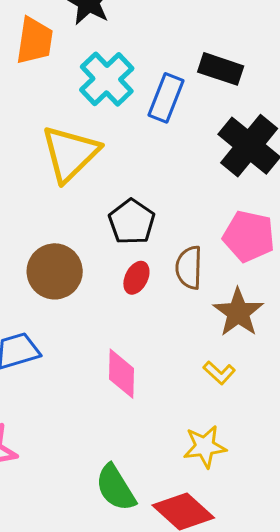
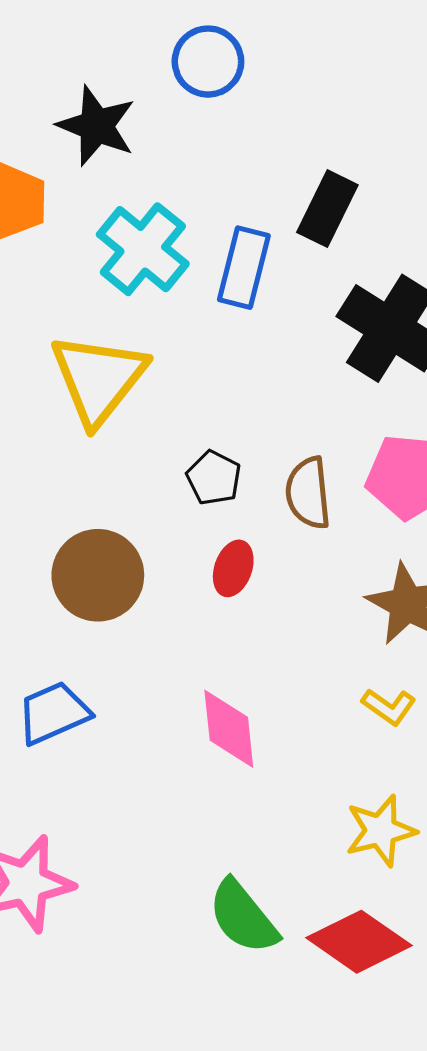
black rectangle: (221, 69) -> (327, 209), turned -75
black pentagon: (132, 222) -> (214, 478), size x0.7
brown semicircle: (189, 268) -> (308, 493), moved

